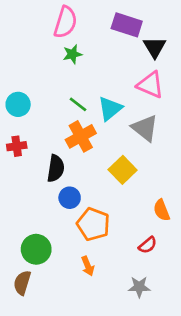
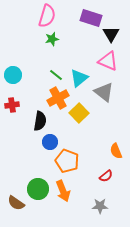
yellow square: (123, 170) -> (79, 113), moved
green circle: (36, 249) -> (38, 189), moved
orange arrow: (88, 266) -> (63, 191), size x1.5
brown semicircle: (22, 283) -> (16, 203), turned -72

